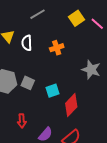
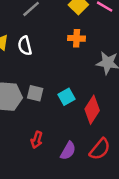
orange cross: (57, 48) -> (77, 38), moved, turned 32
red arrow: (22, 121) -> (37, 140), turned 32

